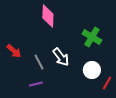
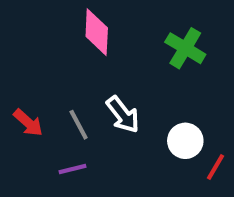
green cross: (92, 37) -> (185, 48), moved
red arrow: (14, 51) -> (28, 123), moved

